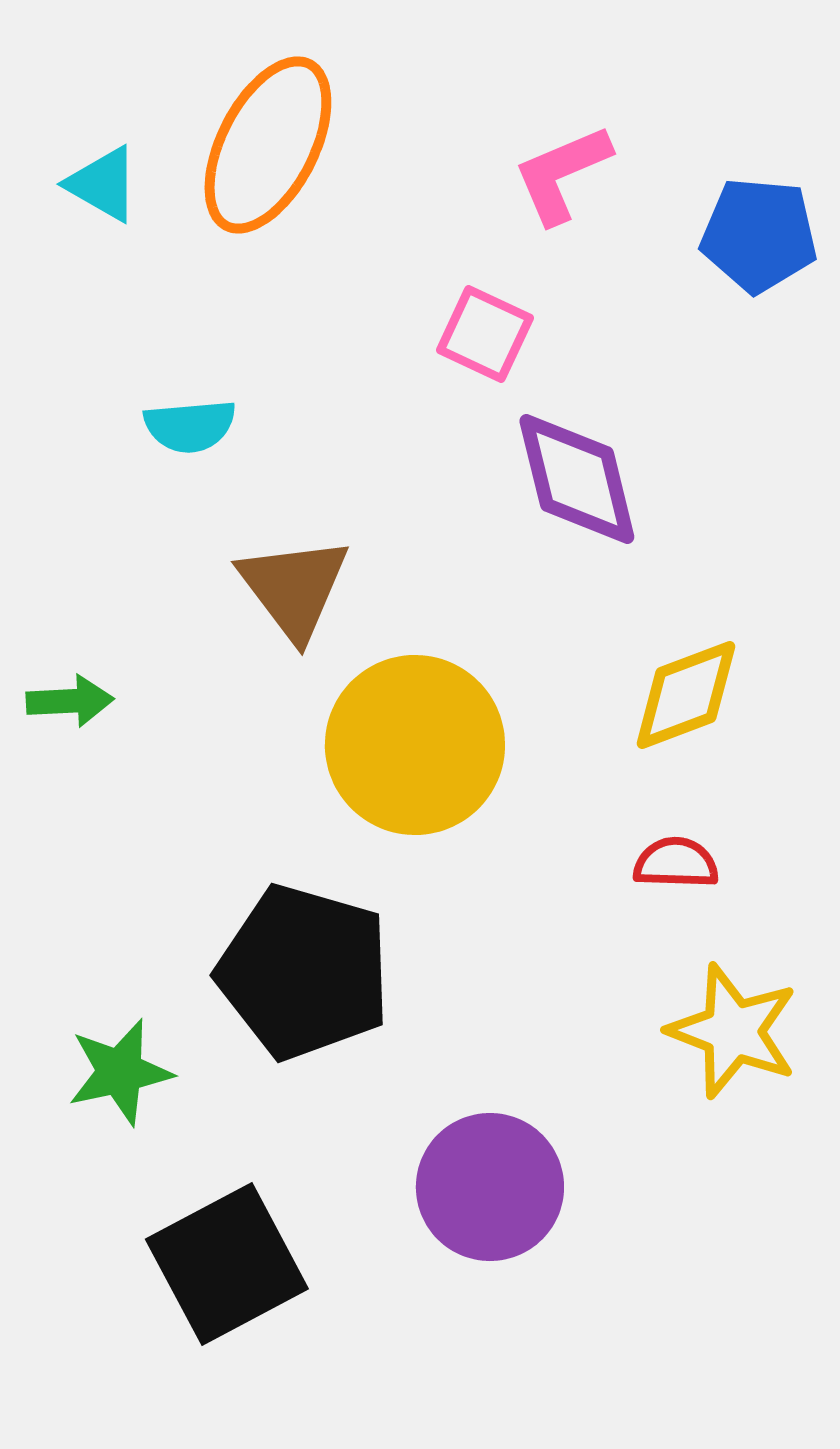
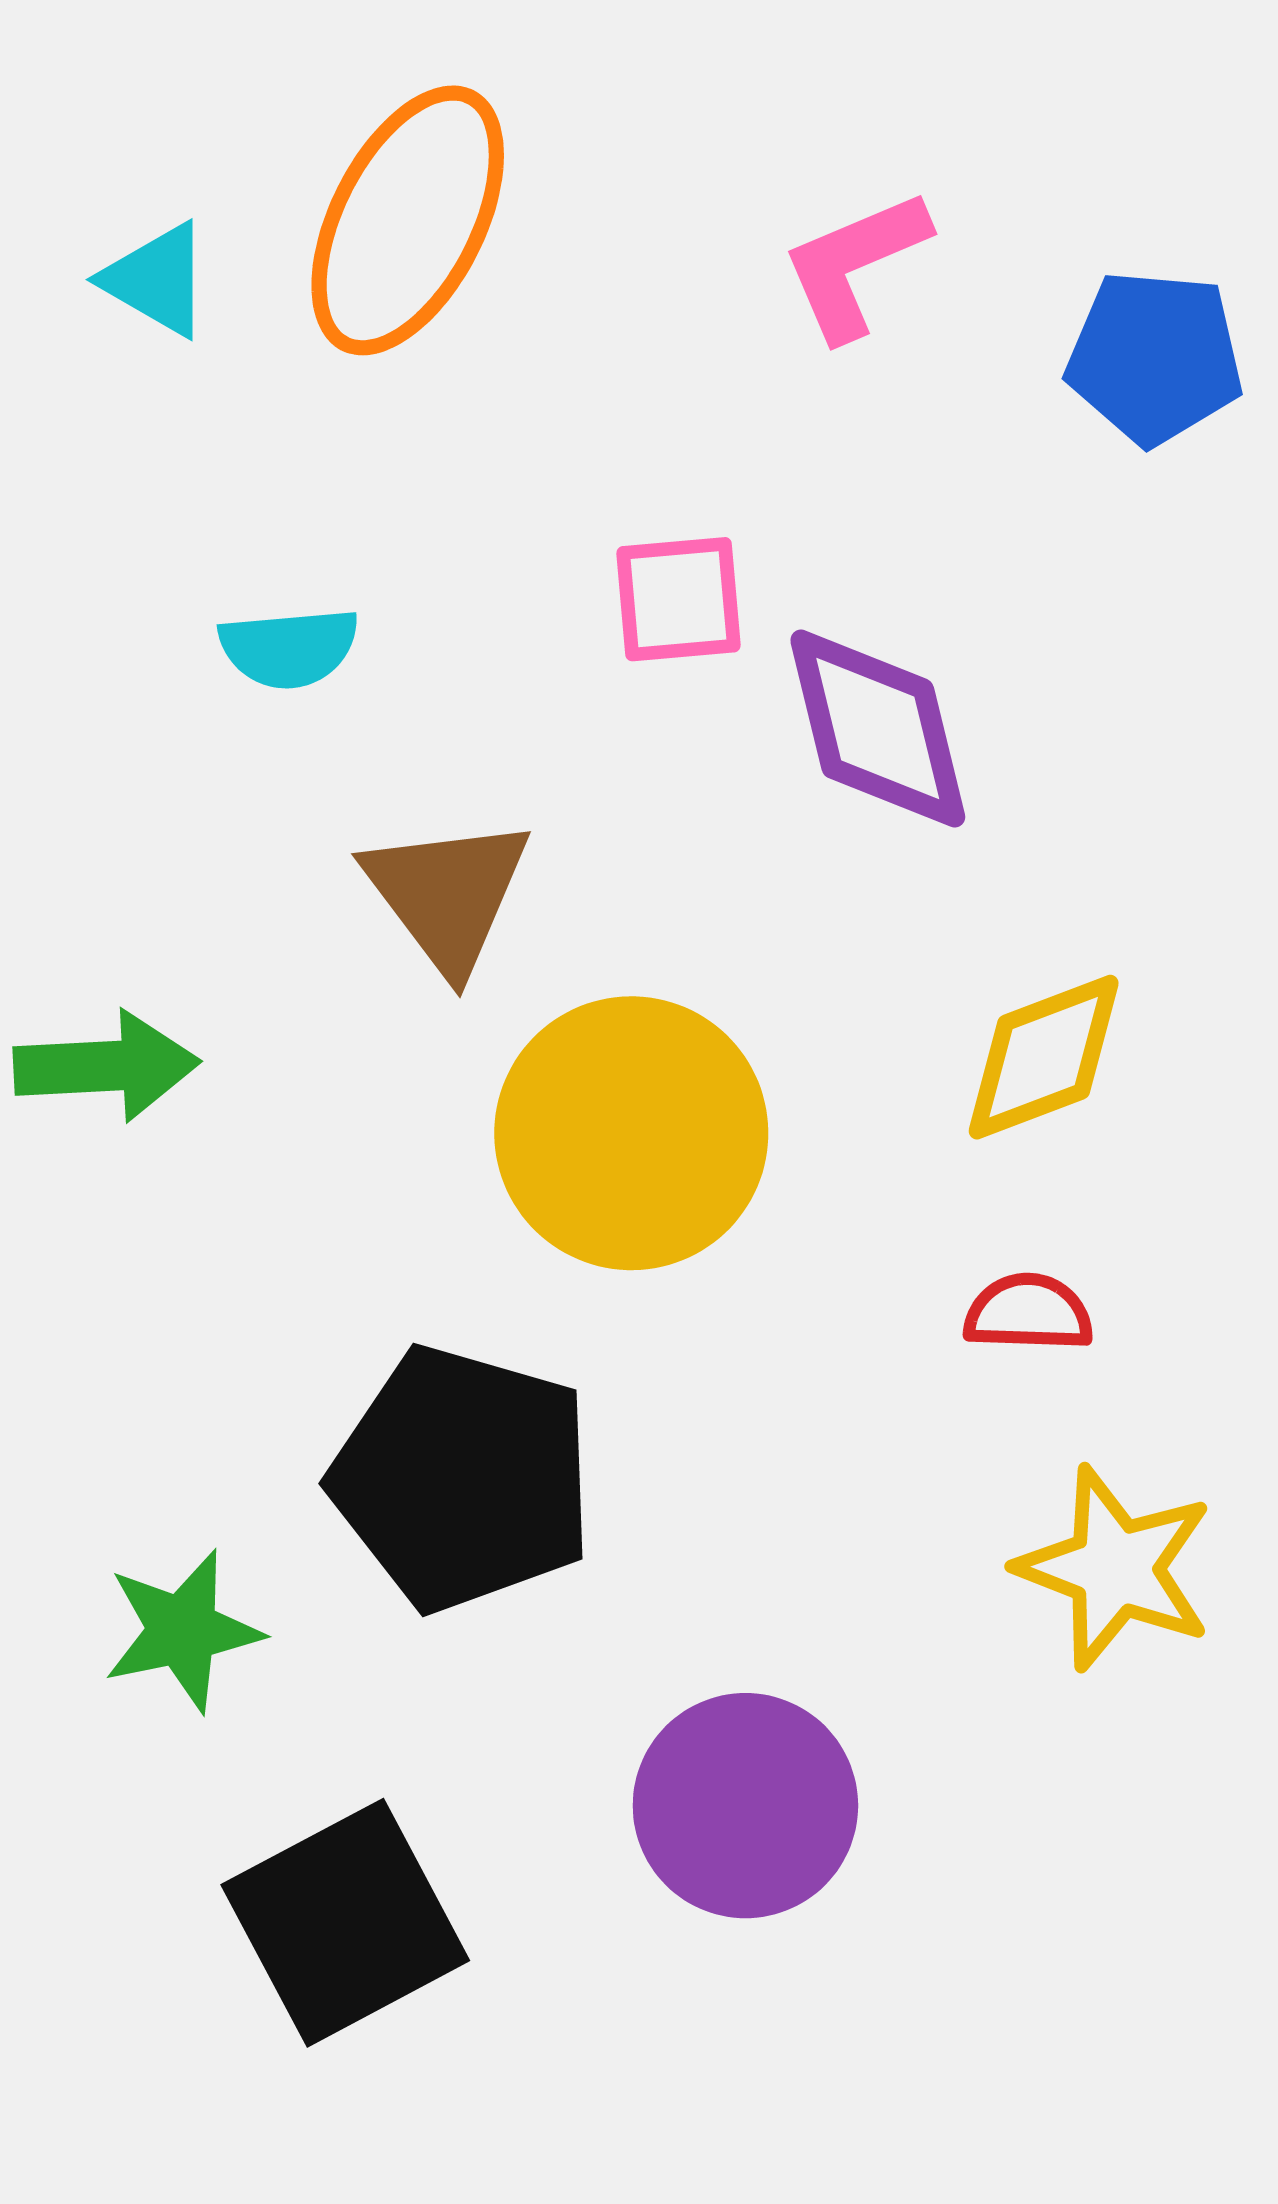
pink square: (485, 334) -> (678, 599), moved, turned -30
green arrow: (70, 701) -> (106, 1066), size x1.4

